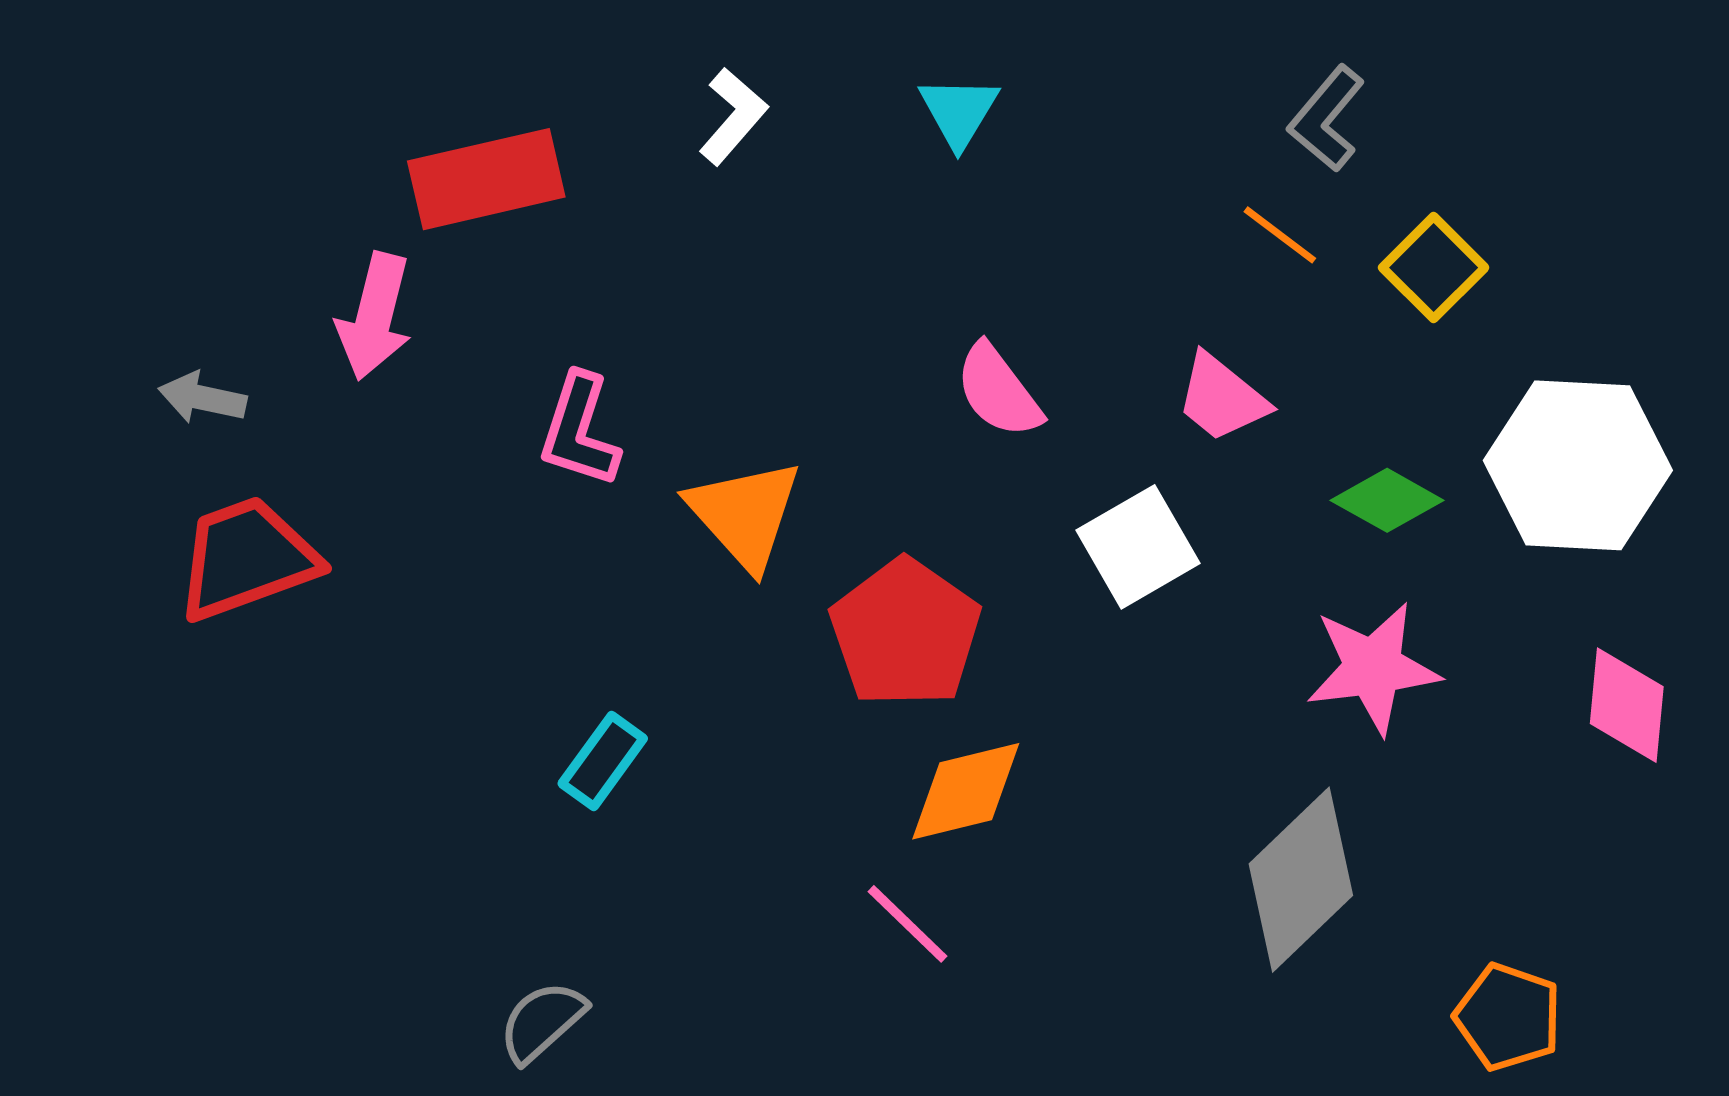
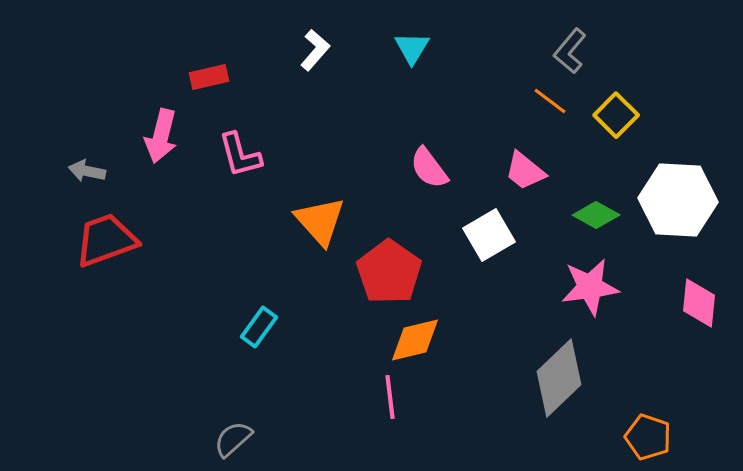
red rectangle: (486, 179) -> (209, 77), size x0.6
pink L-shape: (579, 430) -> (240, 155), moved, turned -33
pink line: (908, 924) -> (390, 397), turned 39

